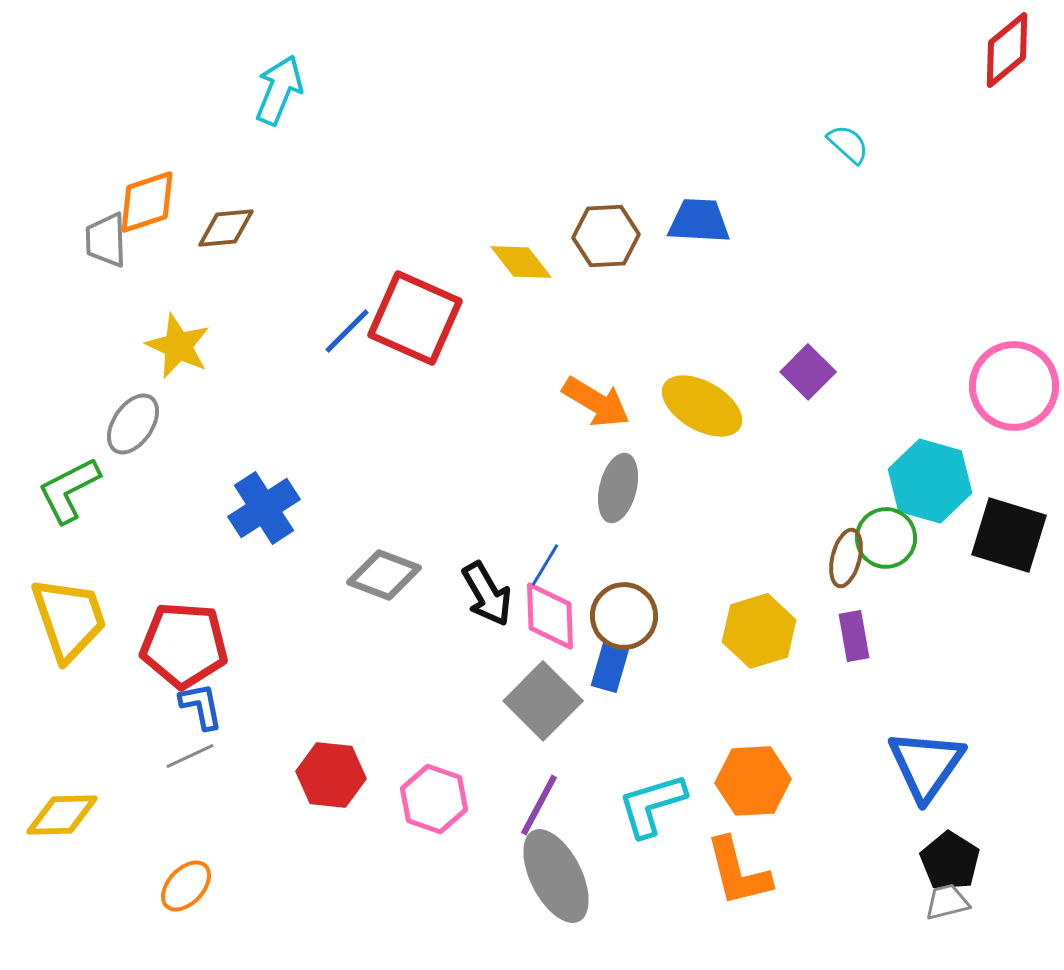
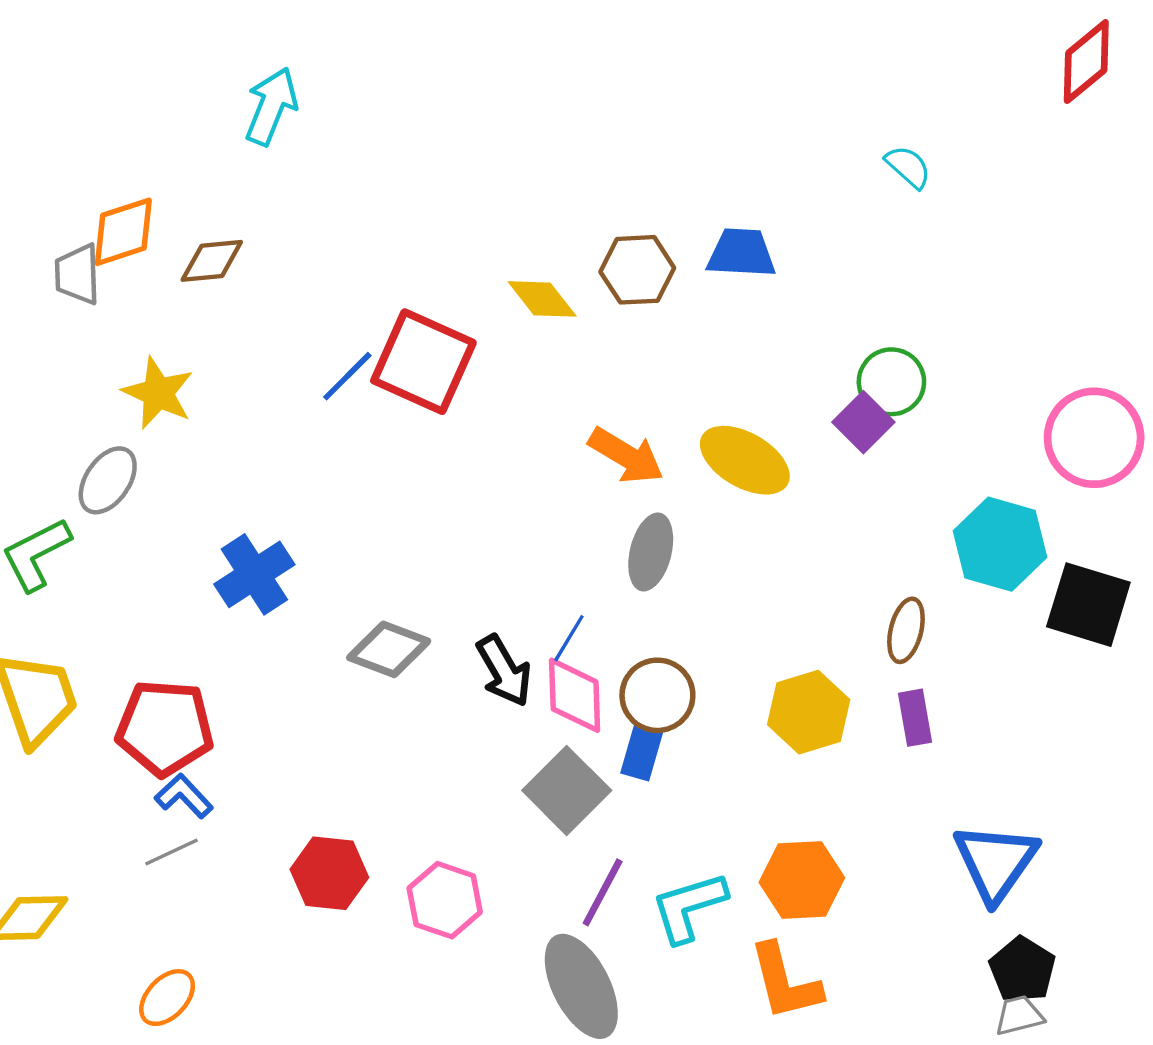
green circle: (886, 538) -> (891, 382), moved
blue L-shape: (201, 706) -> (184, 796), turned -32
purple line: (539, 805) -> (603, 892), moved

